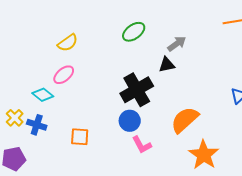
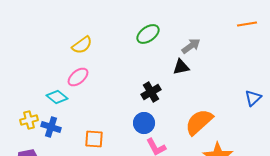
black cross: (137, 90) -> (151, 92), size x0.6
yellow cross: (15, 118) -> (29, 120), turned 30

